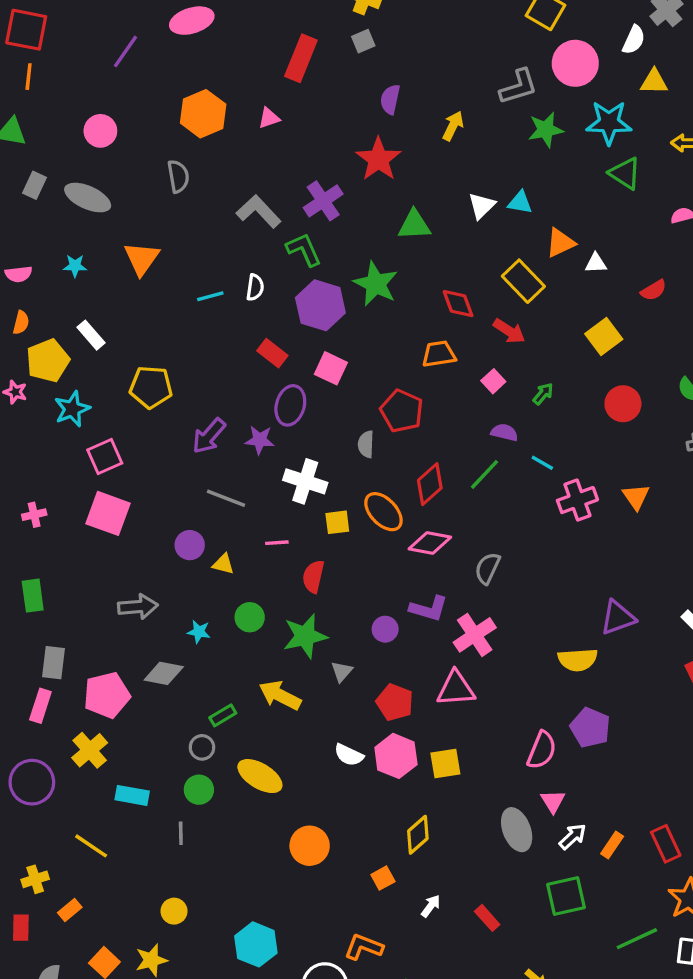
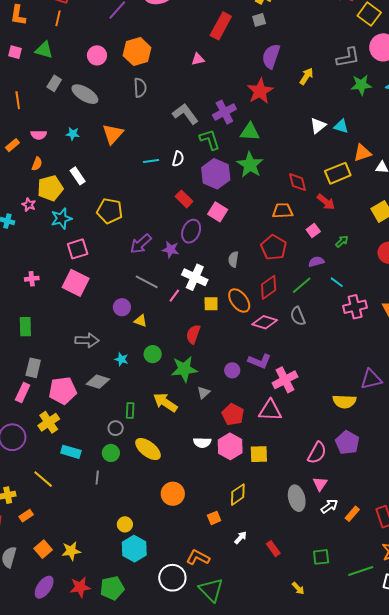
purple semicircle: (390, 99) -> (271, 56), size x1.4
orange hexagon: (203, 114) -> (137, 52), moved
green triangle: (414, 225) -> (250, 132), moved
yellow rectangle: (523, 281) -> (338, 173), turned -75
red pentagon: (402, 411) -> (274, 247), moved
purple semicircle: (504, 432) -> (316, 262), turned -35
pink line: (277, 543) -> (174, 296), moved, turned -56
gray semicircle: (487, 568) -> (298, 316), moved, turned -54
green rectangle: (223, 715) -> (130, 411), turned -63
white semicircle: (349, 755) -> (202, 443), turned -30
green square: (566, 896) -> (321, 557), moved, size x0.7
yellow circle: (174, 911) -> (125, 524), moved

